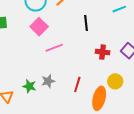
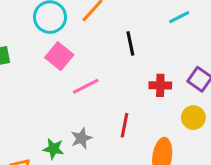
yellow circle: (115, 81) -> (193, 118), moved
red line: (77, 84) -> (125, 125), moved

